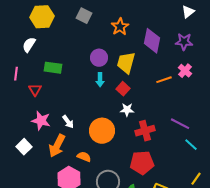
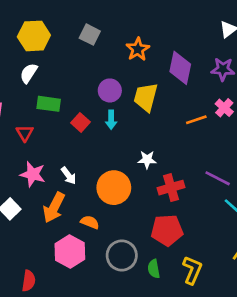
white semicircle: (29, 45) -> (29, 73), moved
red square: (123, 89) -> (81, 122), moved

